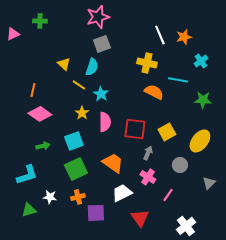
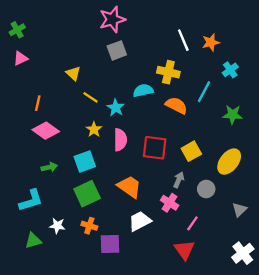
green cross: (40, 21) -> (17, 30), moved, turned -32
pink triangle: (13, 34) -> (21, 58), moved
cyan semicircle: (92, 67) -> (143, 91), moved, turned -120
cyan line: (178, 80) -> (204, 92), turned -72
gray arrow: (148, 153) -> (179, 180), moved
orange cross: (78, 197) -> (89, 226), turned 32
red triangle: (140, 218) -> (184, 250), moved
white cross: (186, 226) -> (243, 253), moved

